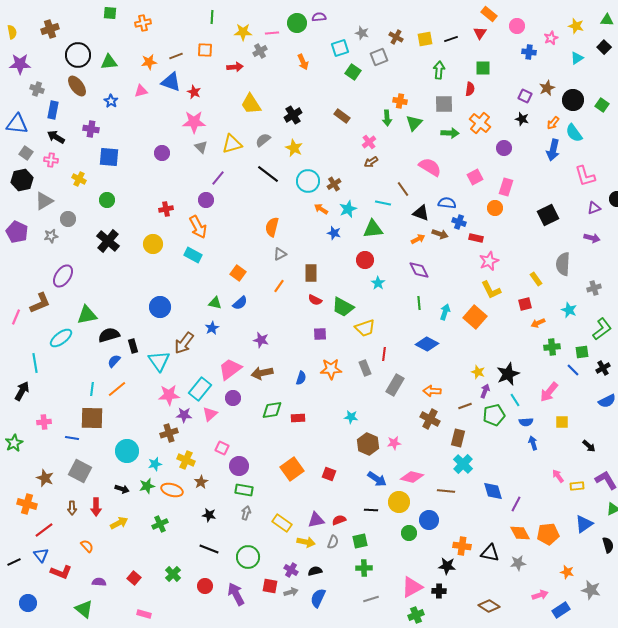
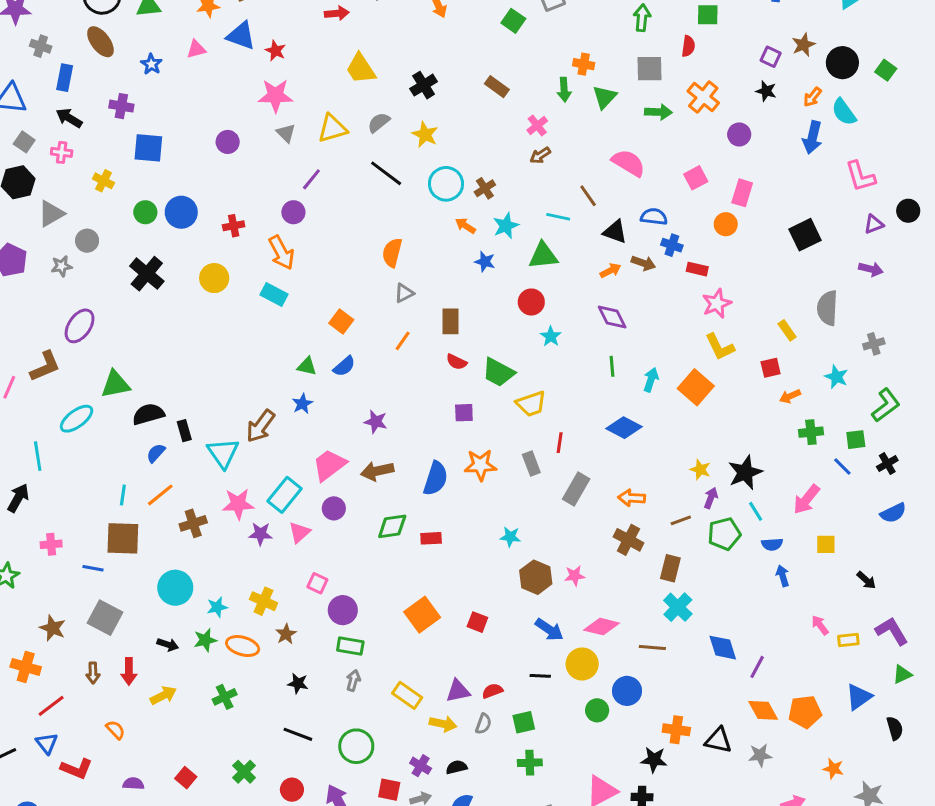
blue circle: (160, 307) -> (181, 212), moved
blue semicircle: (301, 378) -> (436, 478), size x1.6
brown cross: (169, 433) -> (193, 523), moved

